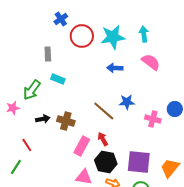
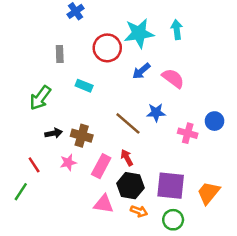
red circle: (82, 36) -> (107, 48), moved
pink semicircle: (151, 62) -> (173, 78), moved
blue arrow: (115, 68) -> (141, 71), turned -42
cyan rectangle: (58, 79) -> (84, 86), moved
pink star: (13, 108) -> (68, 162), moved

